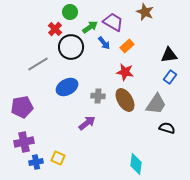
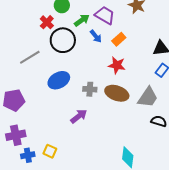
brown ellipse: (125, 100) -> (117, 93), turned -40

